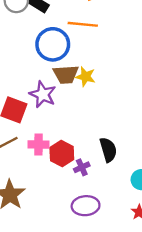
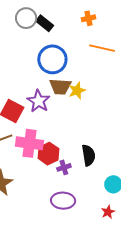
orange line: (83, 24) -> (102, 48), moved
yellow star: (86, 77) -> (77, 90), turned 30
pink cross: (39, 144) -> (29, 143), size x1.5

